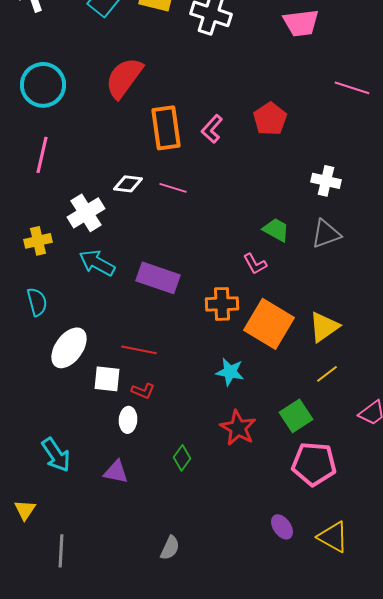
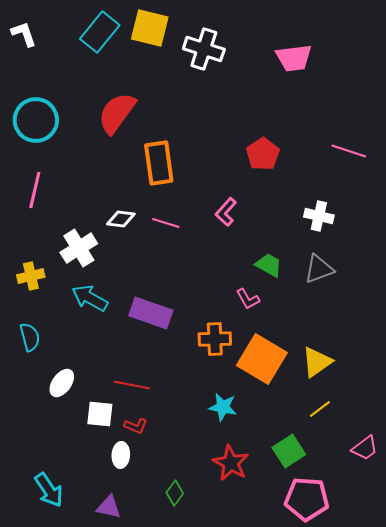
pink line: (352, 88) -> (349, 151), moved
pink L-shape: (212, 129) -> (226, 212), moved
white ellipse: (69, 348) -> (62, 383), size x0.7

